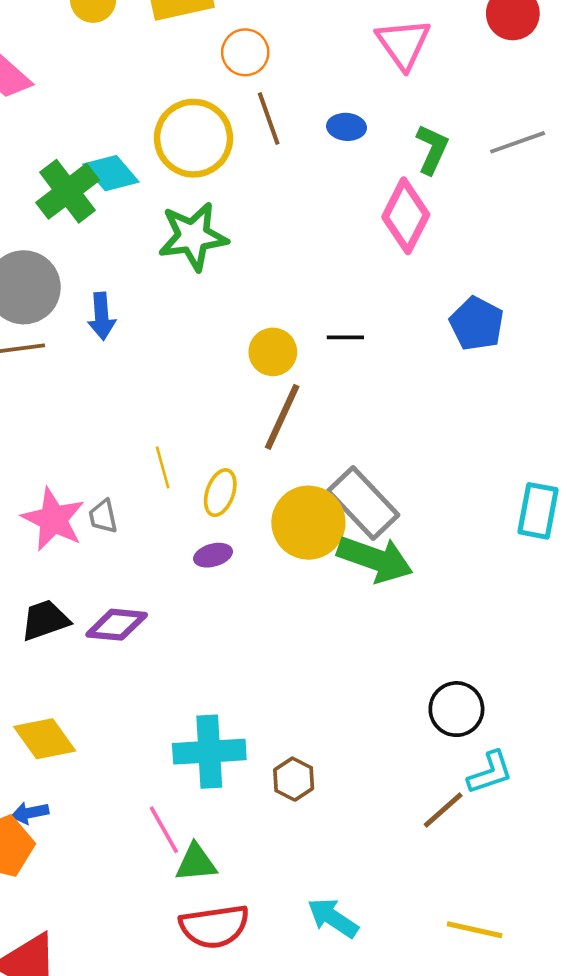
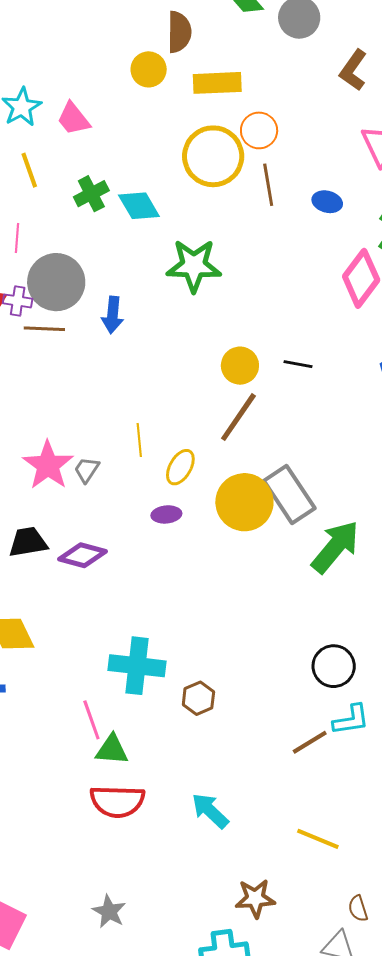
yellow circle: (194, 138) -> (213, 156), moved
green cross: (68, 191) -> (91, 194), moved, size x0.7
gray trapezoid: (103, 516) -> (87, 470), turned 36
green arrow: (375, 559) -> (335, 547), moved, turned -80

